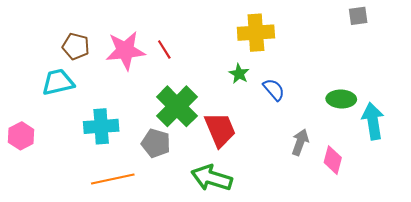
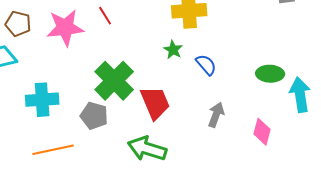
red line: (164, 49) -> (105, 16), moved
gray arrow: (300, 142) -> (216, 115), moved

